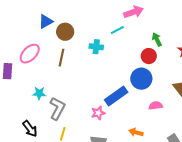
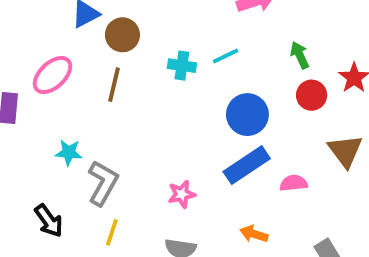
cyan line: (117, 30) -> (226, 56), moved
red circle: (149, 56) -> (312, 95), moved
blue circle: (141, 79) -> (247, 115), moved
blue rectangle: (116, 96) -> (247, 165), moved

